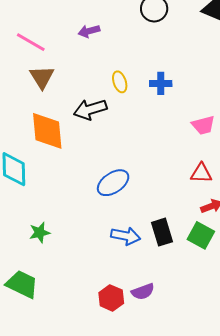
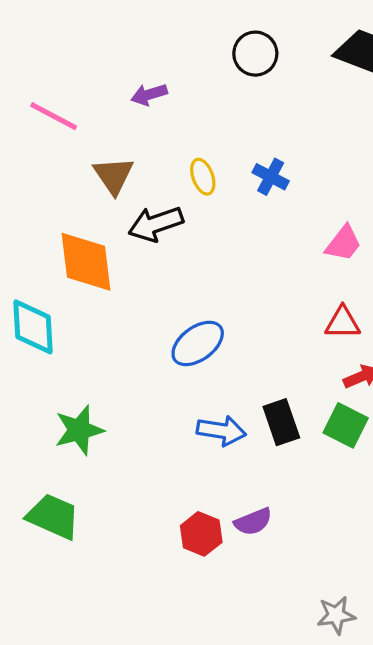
brown triangle: (42, 77) -> (114, 175), moved
blue cross: (161, 83) -> (271, 177), turned 30
pink trapezoid: (203, 125) -> (343, 243), turned -35
green star: (40, 233) -> (79, 430), size x1.4

